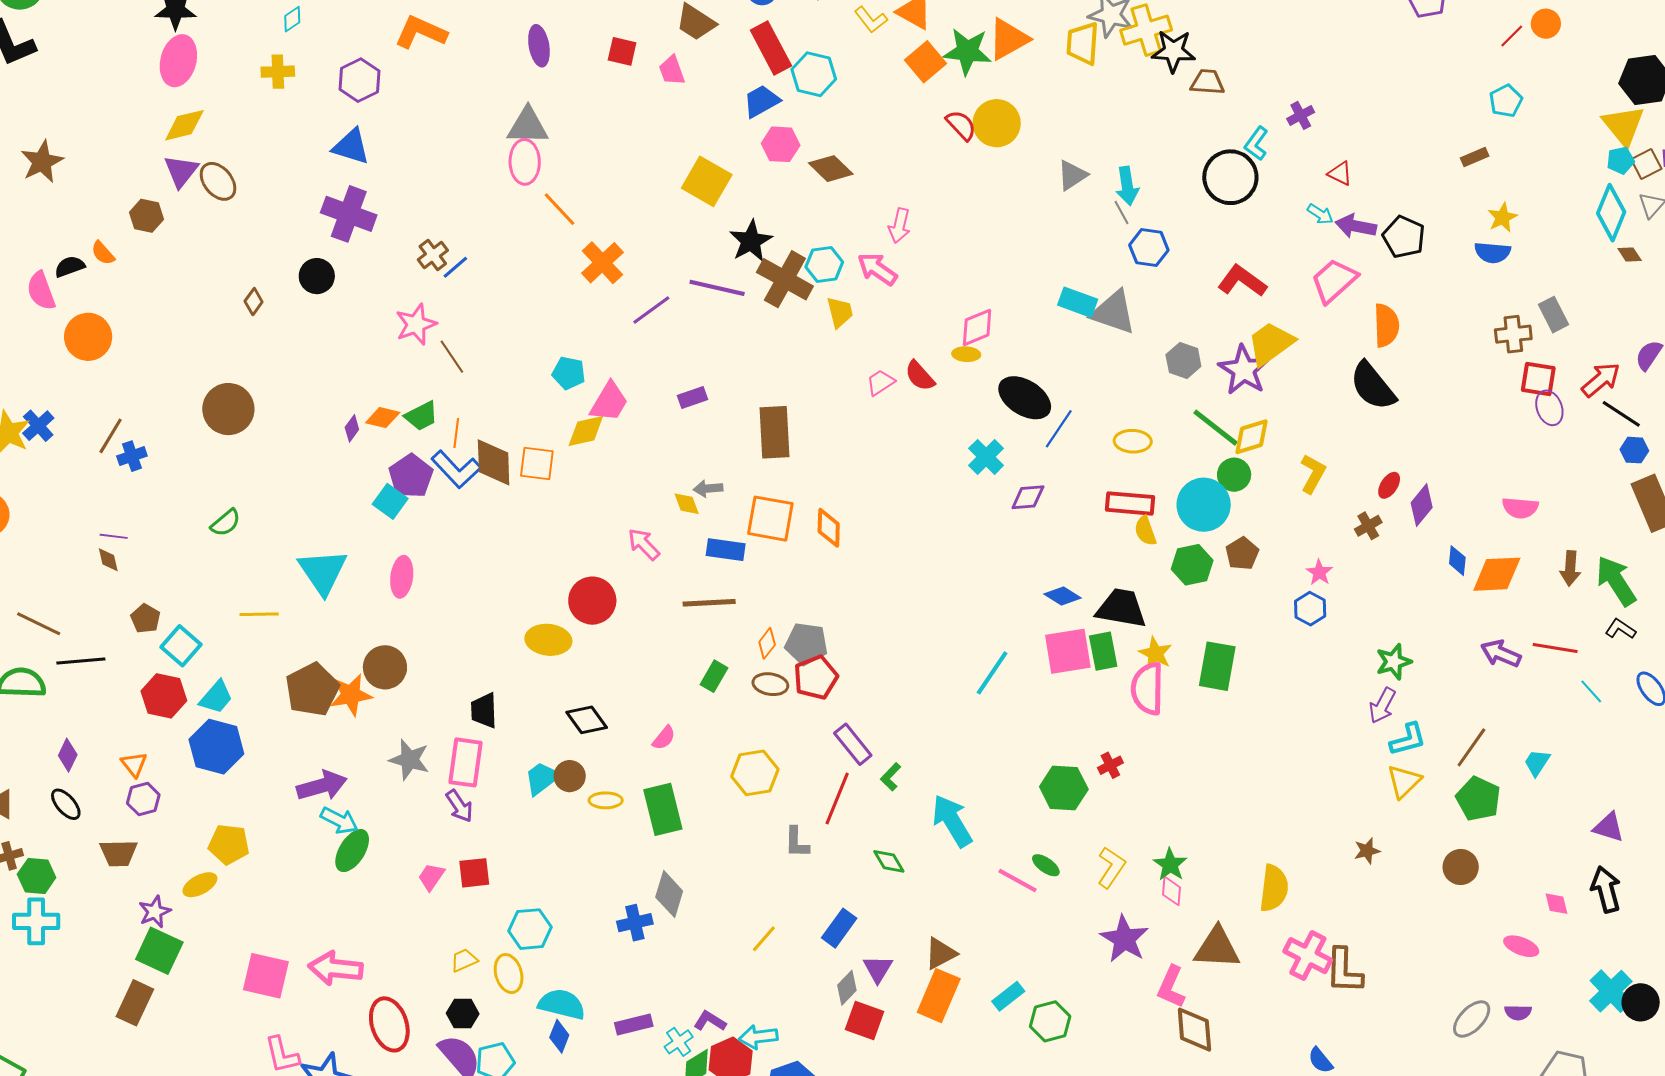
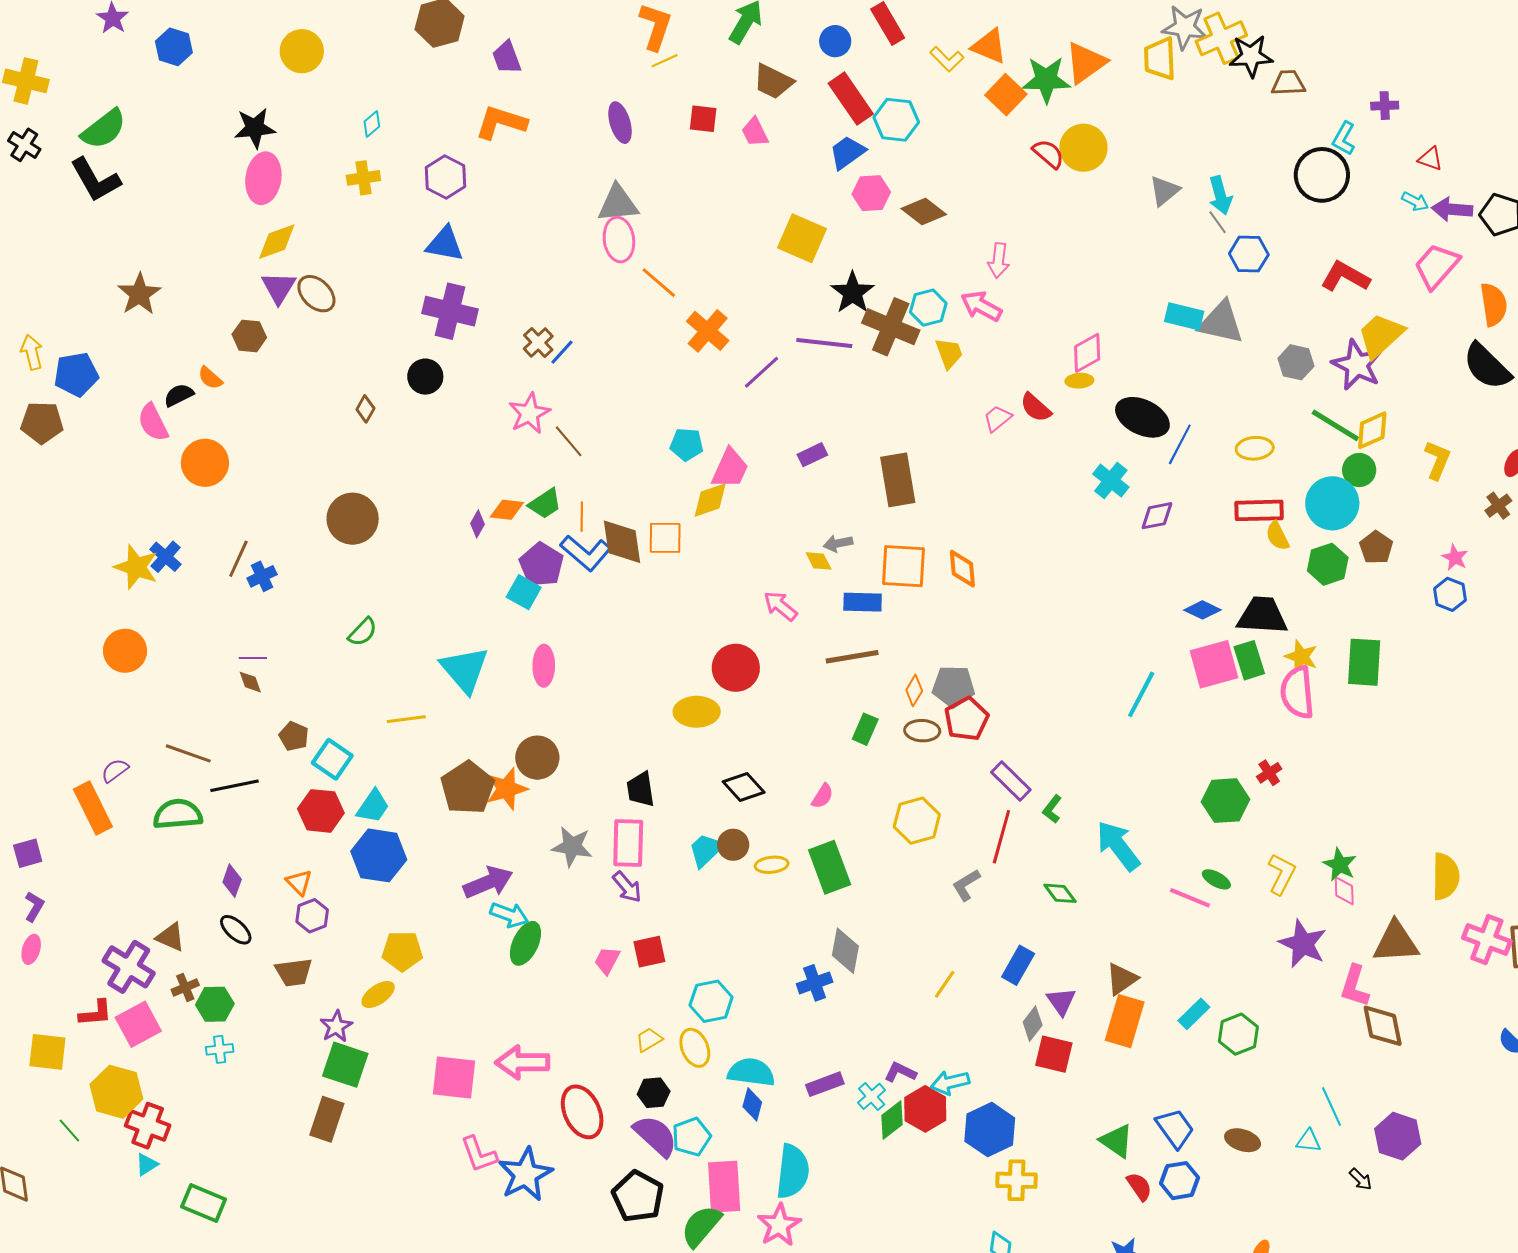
purple cross: (1301, 115) -> (1385, 106), turned 32
gray L-shape: (797, 842) -> (966, 885), turned 64
cyan cross: (36, 921) -> (220, 1049), size x0.6

